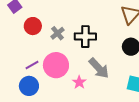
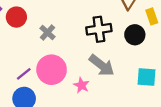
red circle: (33, 26) -> (16, 17), moved
black cross: (85, 37) -> (99, 29), moved

